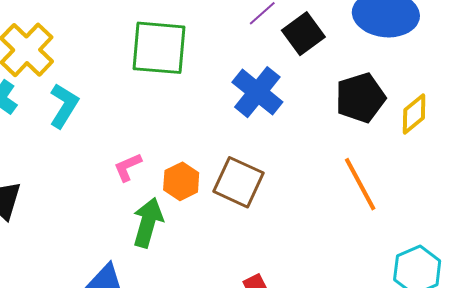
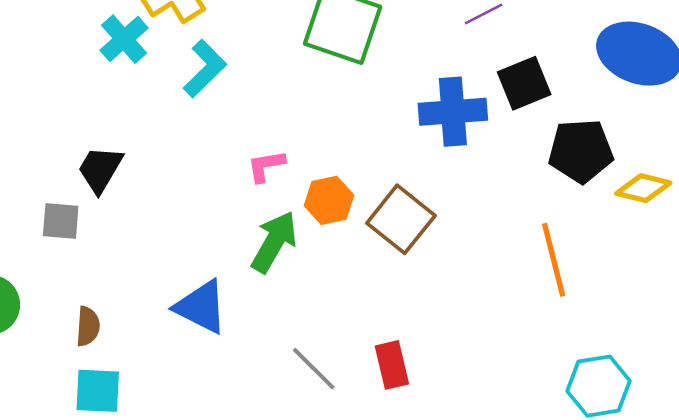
black square: (303, 34) -> (524, 83), moved
blue cross: (257, 92) -> (453, 112), turned 33
yellow diamond: (414, 114) -> (643, 188), turned 39

